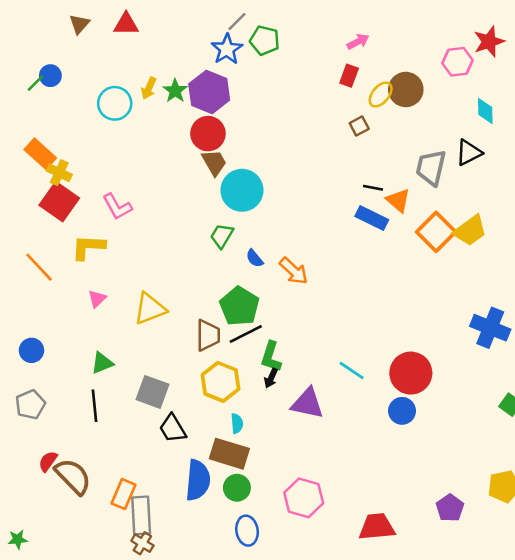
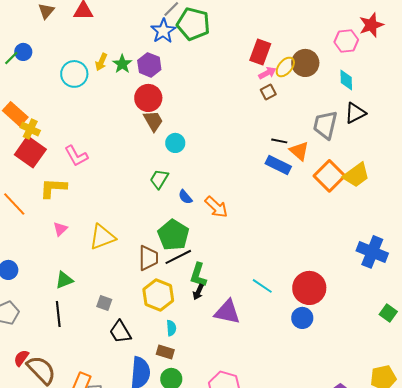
green pentagon: (265, 40) -> (193, 24), size x1.4
pink arrow: (358, 42) -> (267, 73), moved
red rectangle: (349, 76) -> (260, 52), size x1.4
purple hexagon: (209, 92) -> (149, 65), size x0.7
cyan diamond: (485, 111) -> (346, 80), moved
cyan circle: (242, 190) -> (175, 143), size x0.6
gray square: (152, 392) -> (104, 303), size x0.6
brown rectangle: (229, 454) -> (165, 352), size x0.6

